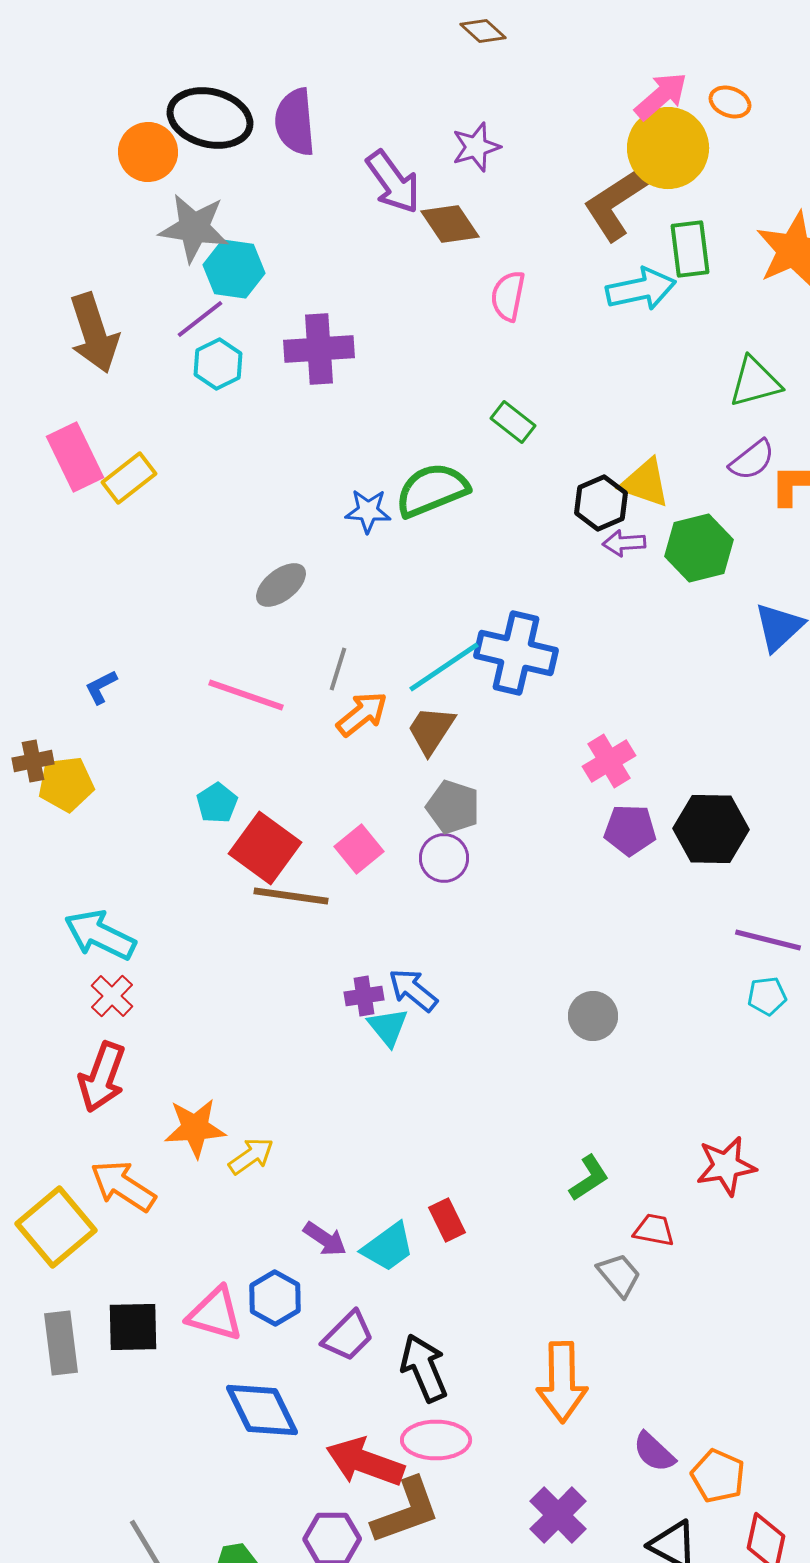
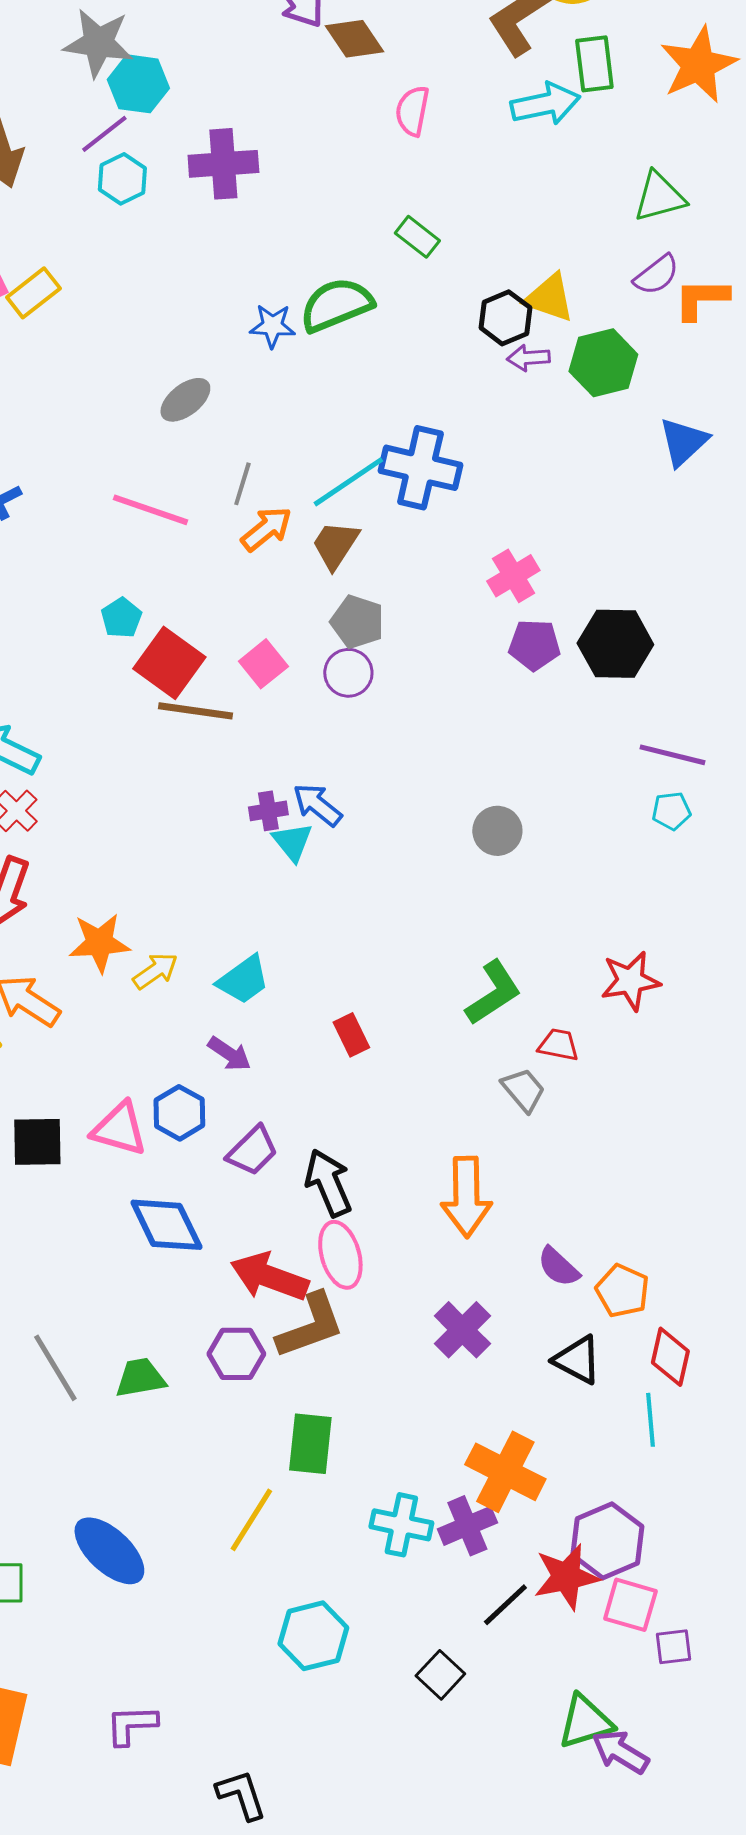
green L-shape: (589, 1178) -> (493, 993), size x1.4
cyan trapezoid: (388, 1247) -> (243, 980), moved
pink ellipse: (436, 1440) -> (340, 1255), turned 74

